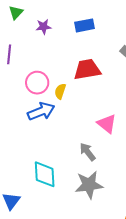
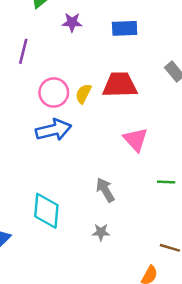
yellow semicircle: (60, 91) -> (83, 94), moved
pink triangle: (107, 124) -> (136, 140), moved
gray star: (89, 185) -> (101, 232), size x0.5

